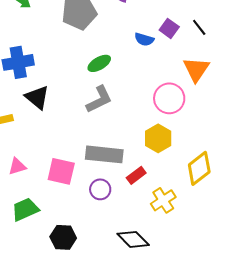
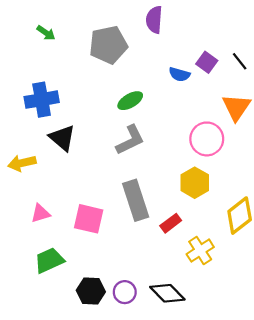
gray rectangle: (104, 154) -> (136, 200), turned 66
purple circle: (100, 189) -> (125, 292), moved

